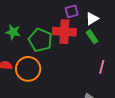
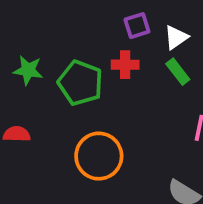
red cross: (64, 32) -> (125, 65), size x0.6
orange circle: (28, 69) -> (99, 156), moved

